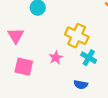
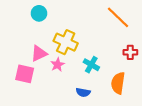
pink triangle: (16, 36) -> (39, 53), moved, turned 36
yellow cross: (77, 36) -> (66, 42), moved

